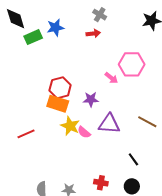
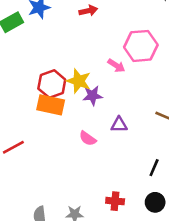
purple triangle: (109, 124) -> (119, 125), size x0.6
yellow star: (70, 126) -> (79, 81), moved
black line: (133, 159) -> (154, 168), turned 64

